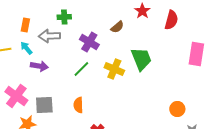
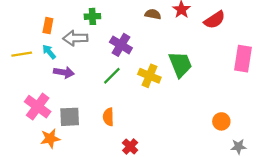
red semicircle: (171, 20) -> (215, 20), turned 42
brown semicircle: (117, 27) -> (153, 14), moved, turned -128

